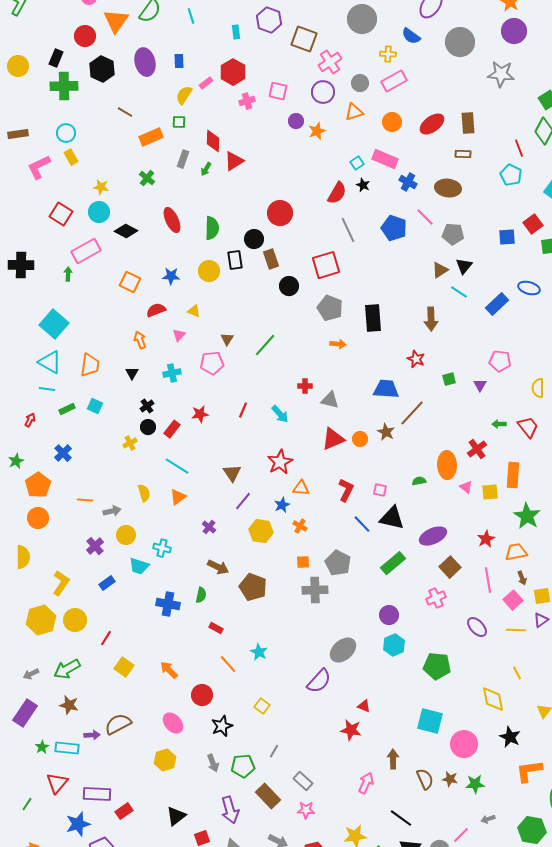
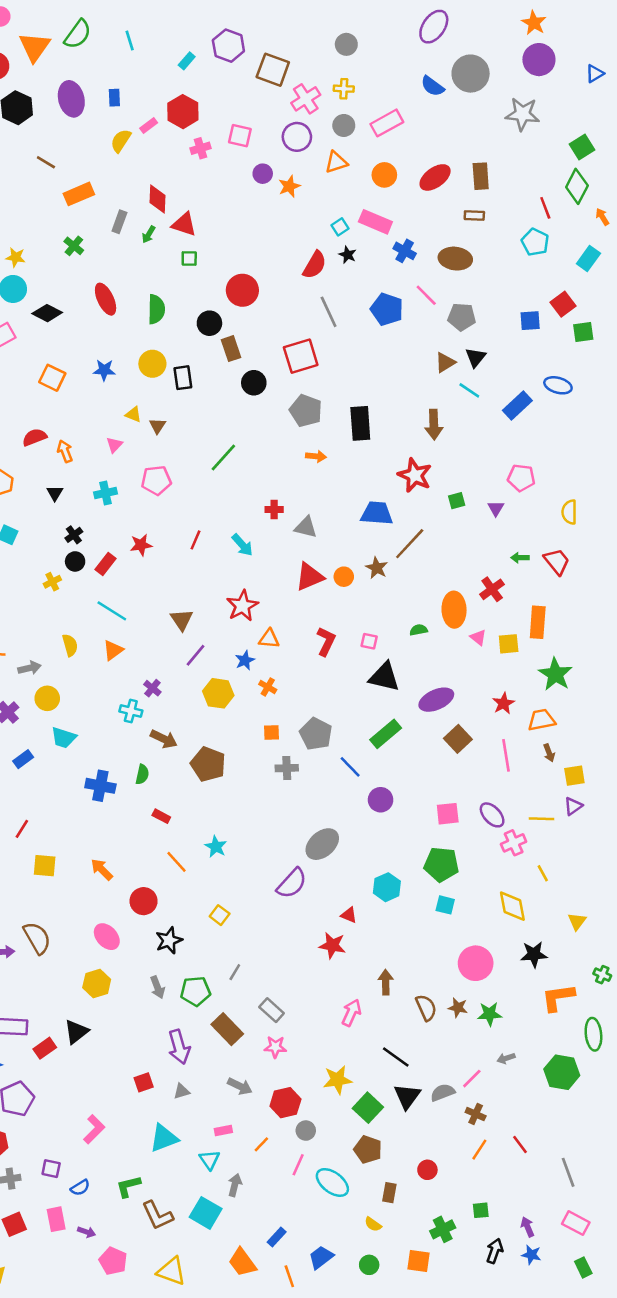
gray circle: (362, 19) -> (346, 44), size x0.6
cyan rectangle: (236, 32) -> (187, 61), turned 48
blue semicircle: (411, 36) -> (433, 86), moved
yellow cross: (388, 54) -> (344, 89), moved
green square: (179, 122) -> (189, 259), moved
red triangle: (234, 161) -> (184, 224), turned 50
black rectangle: (235, 260) -> (183, 378), moved
red semicircle: (156, 310) -> (35, 437), moved
brown triangle: (227, 339) -> (157, 426), moved
red star: (416, 359) -> (415, 475), size x1.5
blue line: (362, 524) -> (350, 767), moved
cyan cross: (162, 548) -> (131, 711), moved
gray cross: (315, 590) -> (287, 768), size x0.7
pink cross: (436, 598) -> (514, 843), moved
pink square: (513, 600) -> (448, 814), moved, turned 36
cyan hexagon: (394, 645) -> (387, 887), moved
yellow square: (124, 667) -> (45, 866), turned -30
cyan square: (430, 721) -> (445, 905), moved, size x0.6
brown semicircle: (118, 724) -> (37, 938), turned 88
black star: (510, 737) -> (534, 954), turned -30
black triangle: (176, 816) -> (76, 1032), moved

